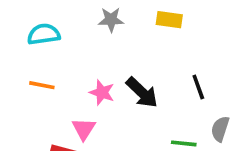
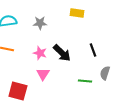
gray star: (111, 20) -> (40, 23), moved
pink triangle: (84, 129) -> (43, 74), moved

